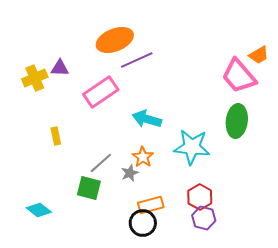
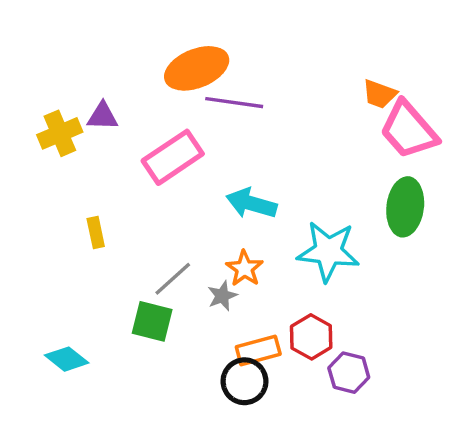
orange trapezoid: (259, 55) -> (380, 94), moved, turned 50
purple line: (137, 60) -> (234, 103), turned 32
red hexagon: (200, 197) -> (311, 337), moved

